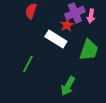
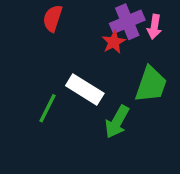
white rectangle: (56, 39) -> (85, 90), moved
green arrow: (68, 86) -> (117, 122), moved

